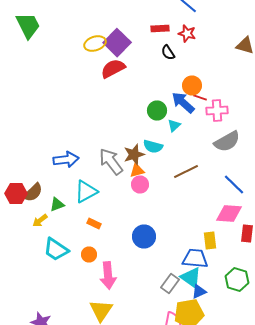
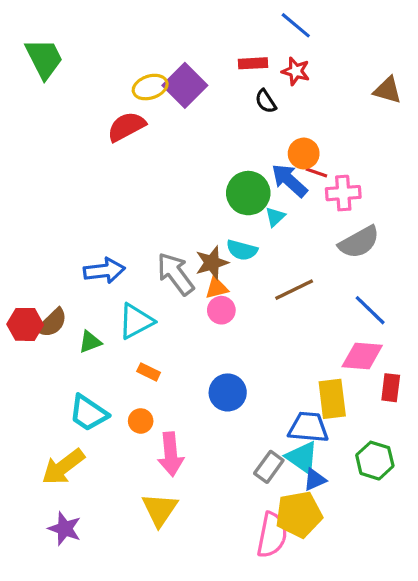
red semicircle: (113, 68) -> (126, 127), moved
green circle: (157, 110) -> (248, 193), size x1.4
yellow arrow: (40, 220) -> (63, 467), moved, size x1.8
yellow rectangle: (210, 240) -> (332, 399), size x1.4

